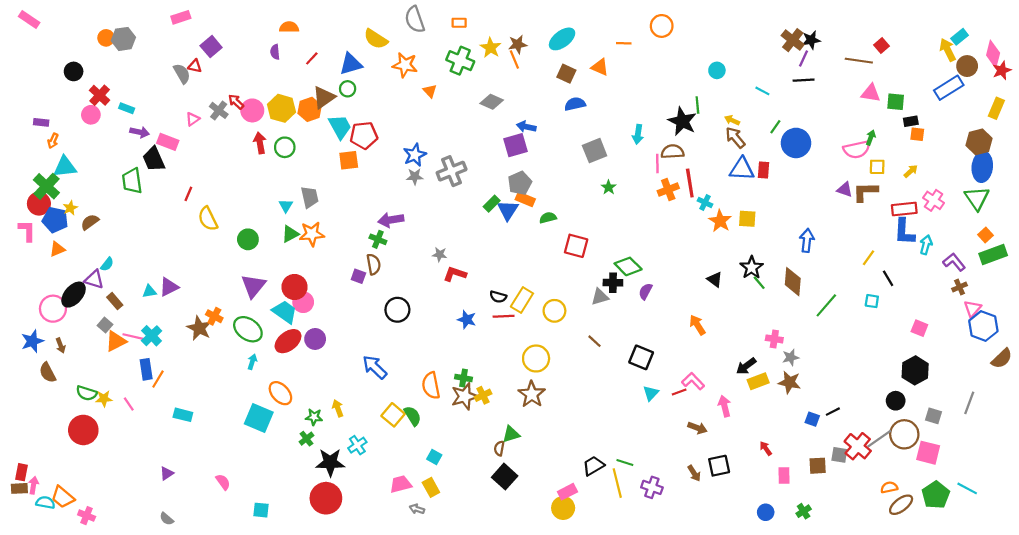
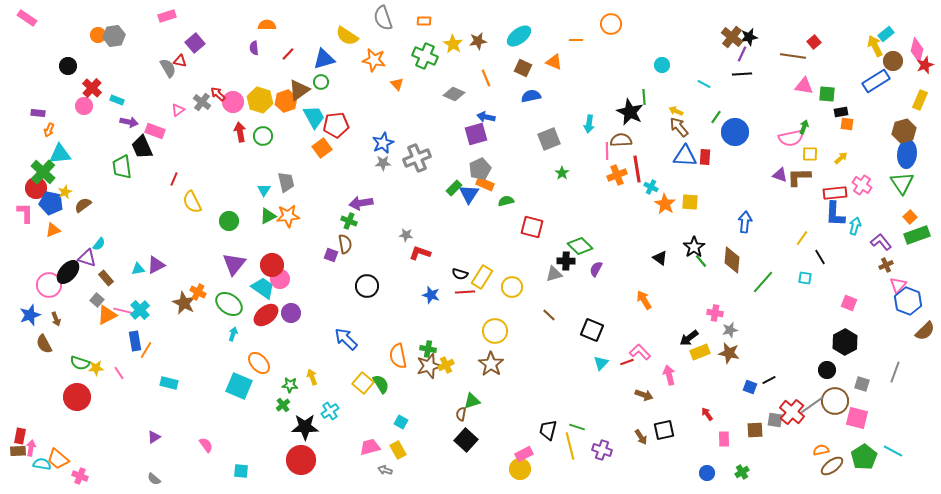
orange line: (514, 60) -> (486, 78), moved
orange square: (349, 160) -> (322, 148), turned -30
black trapezoid: (593, 466) -> (548, 430), turned -45

